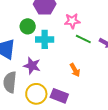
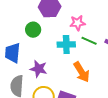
cyan cross: (45, 39) -> (66, 45), moved
orange arrow: (75, 70) -> (82, 72), size x1.5

